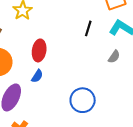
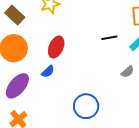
black line: (88, 28) -> (109, 38), turned 49

